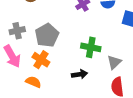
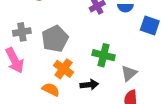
orange cross: (41, 60) -> (63, 69), moved
orange semicircle: (33, 82) -> (51, 89), moved

